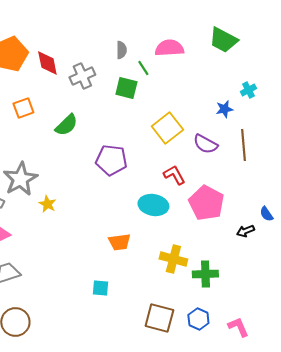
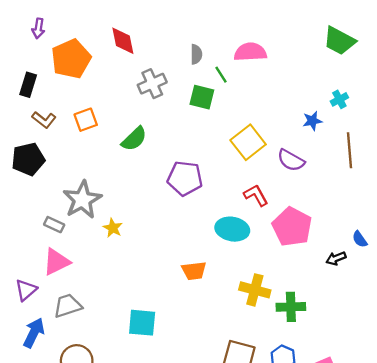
green trapezoid: (223, 40) -> (339, 41), moved
red diamond: (47, 63) -> (123, 41), moved
brown line: (243, 145) -> (350, 150), moved
cyan square: (100, 288) -> (142, 323), moved, size x1.5

